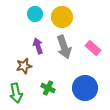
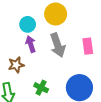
cyan circle: (35, 14) -> (28, 24), moved
pink rectangle: (93, 48) -> (88, 46), turned 42

